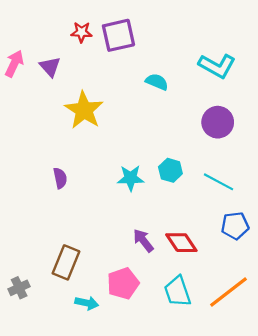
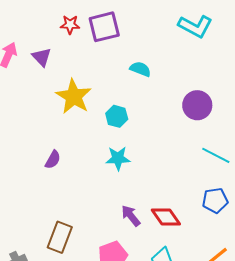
cyan L-shape: (217, 66) -> (195, 26), moved
cyan hexagon: (170, 170) -> (117, 116), moved
purple semicircle: (60, 178) -> (53, 160), turned 42
cyan line: (218, 182) -> (216, 155), moved

